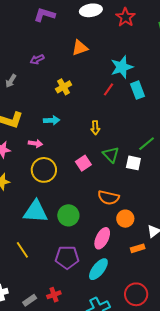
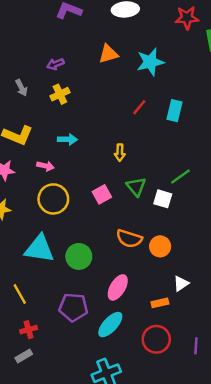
red star: (126, 17) -> (187, 18), moved, turned 30
cyan star: (122, 67) -> (150, 62), moved
gray arrow: (11, 81) -> (21, 88), turned -64
yellow cross: (64, 87) -> (60, 94), moved
cyan rectangle: (138, 90) -> (174, 111), turned 30
orange circle: (125, 219) -> (160, 246), moved
red circle: (136, 294) -> (156, 339), moved
red cross: (54, 295) -> (29, 330), moved

